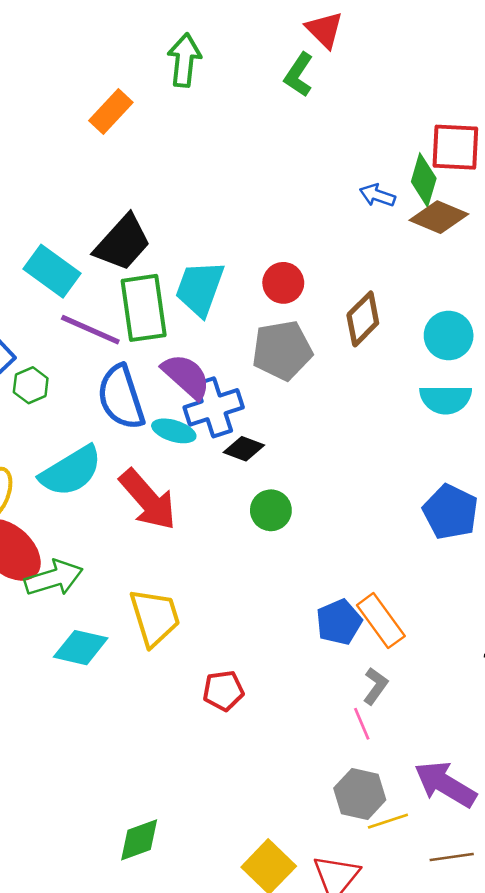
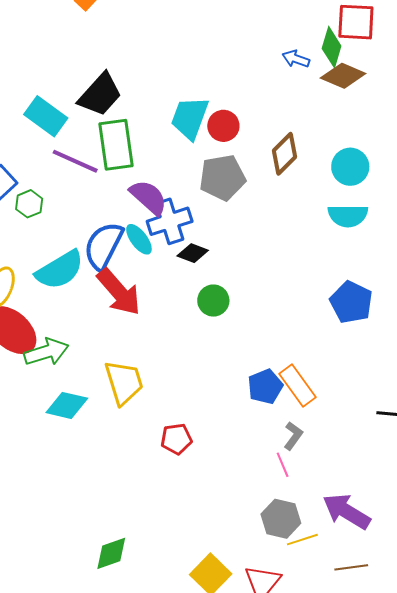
cyan trapezoid: (200, 288) -> (190, 118), moved
blue semicircle: (121, 397) -> (104, 246), moved, turned 45
cyan ellipse: (174, 431) -> (139, 239), turned 36

